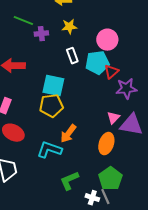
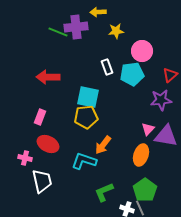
yellow star: (69, 27) -> (116, 31), moved
purple cross: (41, 34) -> (76, 27), moved, size x1.6
red triangle: (111, 72) -> (170, 75), moved

